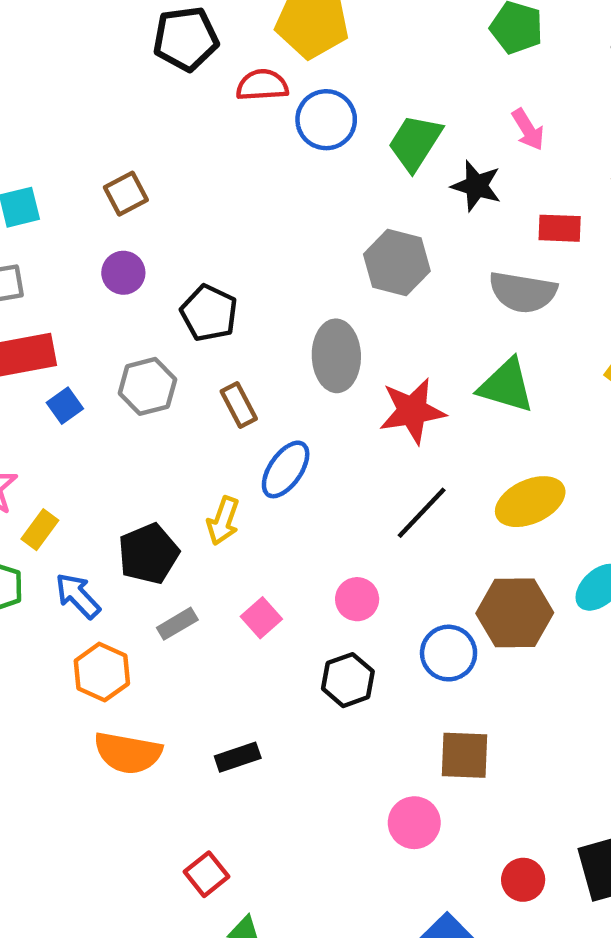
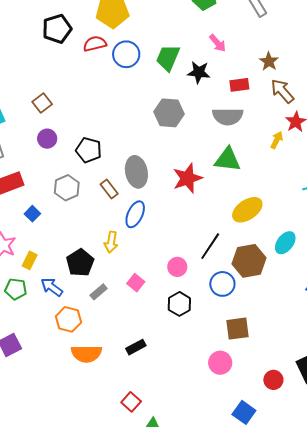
gray ellipse: (336, 356) -> (136, 172), moved
blue square: (65, 406) -> (32, 214), moved
black line: (422, 513) -> (210, 246), moved

